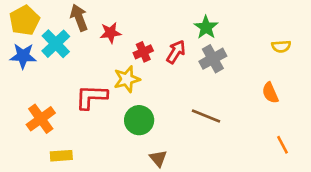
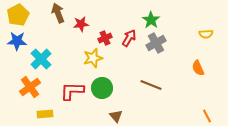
cyan cross: (56, 44) -> (41, 59), moved
red L-shape: (91, 97) -> (72, 91), moved
orange line: (283, 145) -> (207, 116), moved

